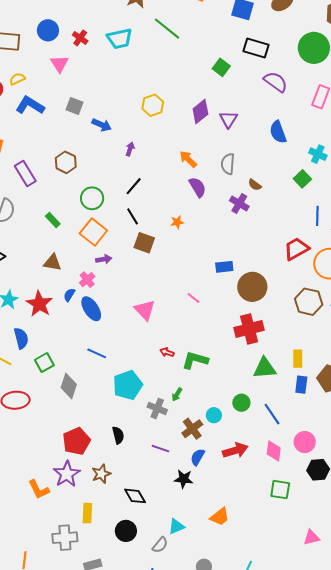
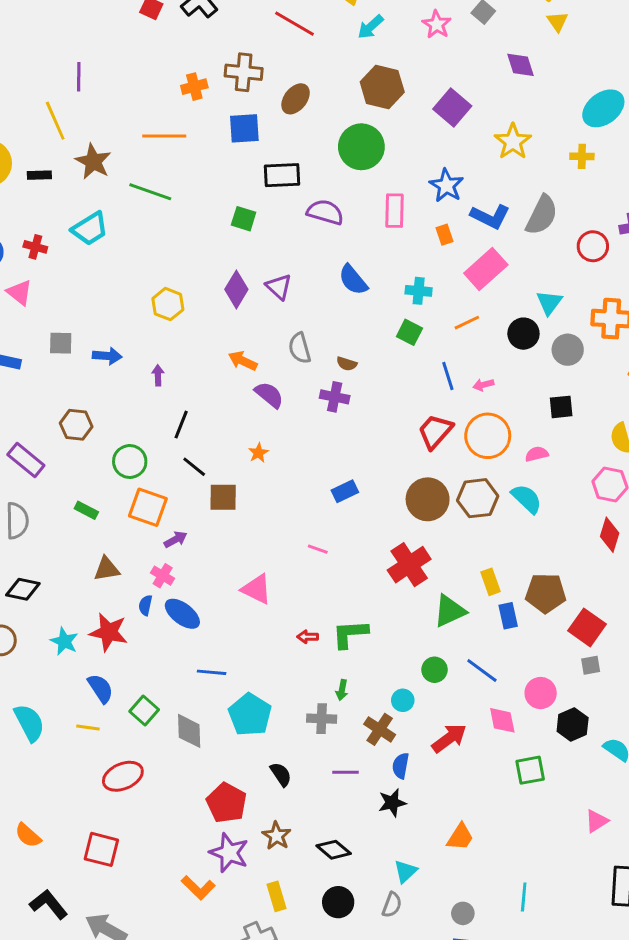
brown circle: (252, 287) -> (428, 499), moved
cyan pentagon: (128, 385) -> (250, 715), moved

